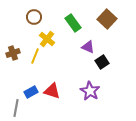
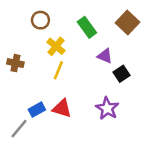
brown cross: (13, 53) -> (15, 63), turned 32
yellow line: (35, 56) -> (58, 70), moved
gray line: (16, 108) -> (19, 129), turned 30

